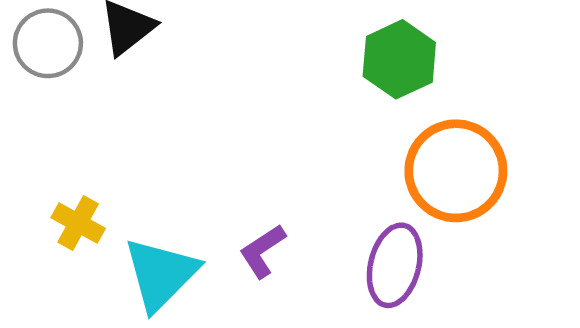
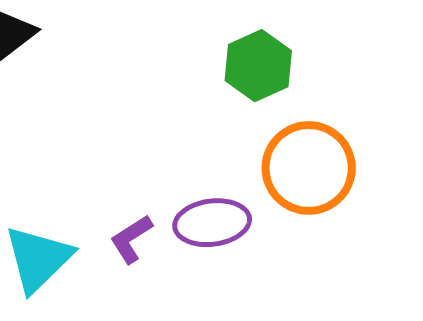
purple ellipse: (395, 265) -> (212, 223), moved, turned 68

